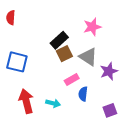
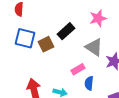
brown square: (64, 54) -> (46, 44), moved
blue square: (17, 62) -> (25, 38), moved

